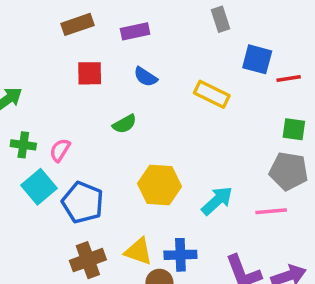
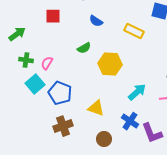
red square: (90, 73) -> (53, 16), moved
yellow hexagon: (159, 185) -> (110, 64), moved
yellow triangle: (139, 251) -> (96, 108), moved
blue cross: (180, 255) -> (130, 121), moved, turned 36

